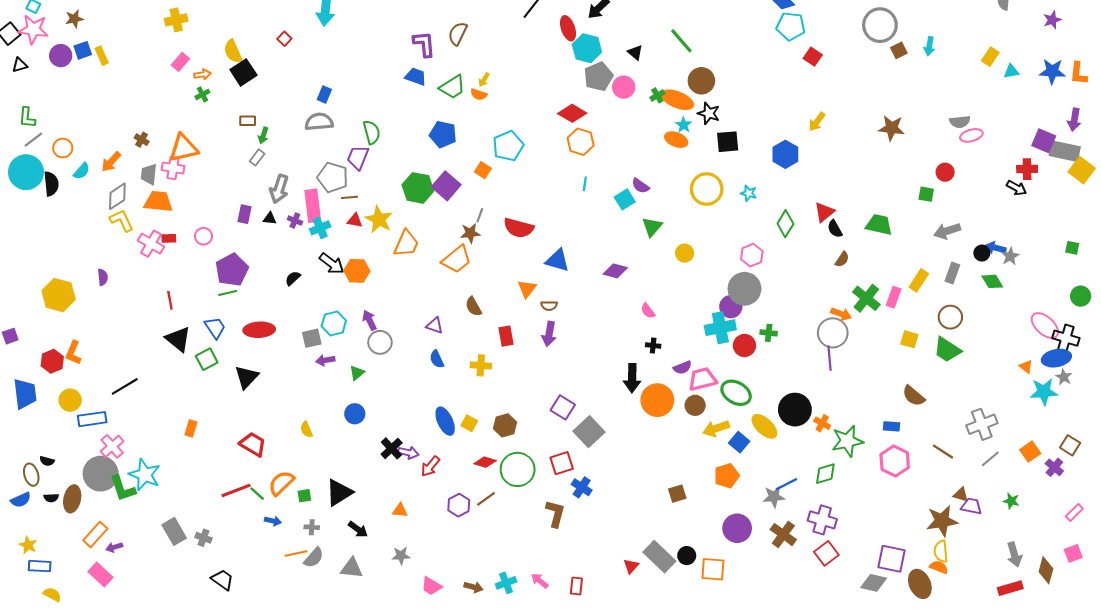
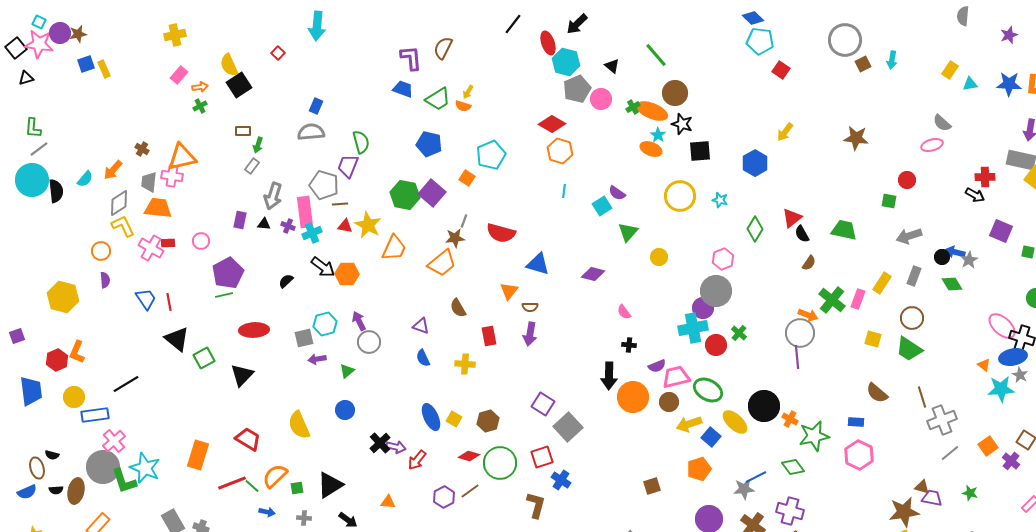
purple circle: (61, 56) -> (60, 33), moved
gray semicircle: (960, 122) -> (942, 123), moved, turned 48
purple square: (1044, 141) -> (1001, 231), moved
orange circle: (63, 148) -> (101, 251), moved
blue trapezoid: (215, 328) -> (146, 299), moved
green cross: (769, 333) -> (739, 333), turned 35
orange rectangle: (191, 428) -> (198, 455), moved, size x1.8
yellow semicircle: (306, 430) -> (299, 425), size x1.8
brown line: (943, 452) -> (922, 397), moved, turned 40
green diamond: (825, 474) -> (793, 467), turned 70

